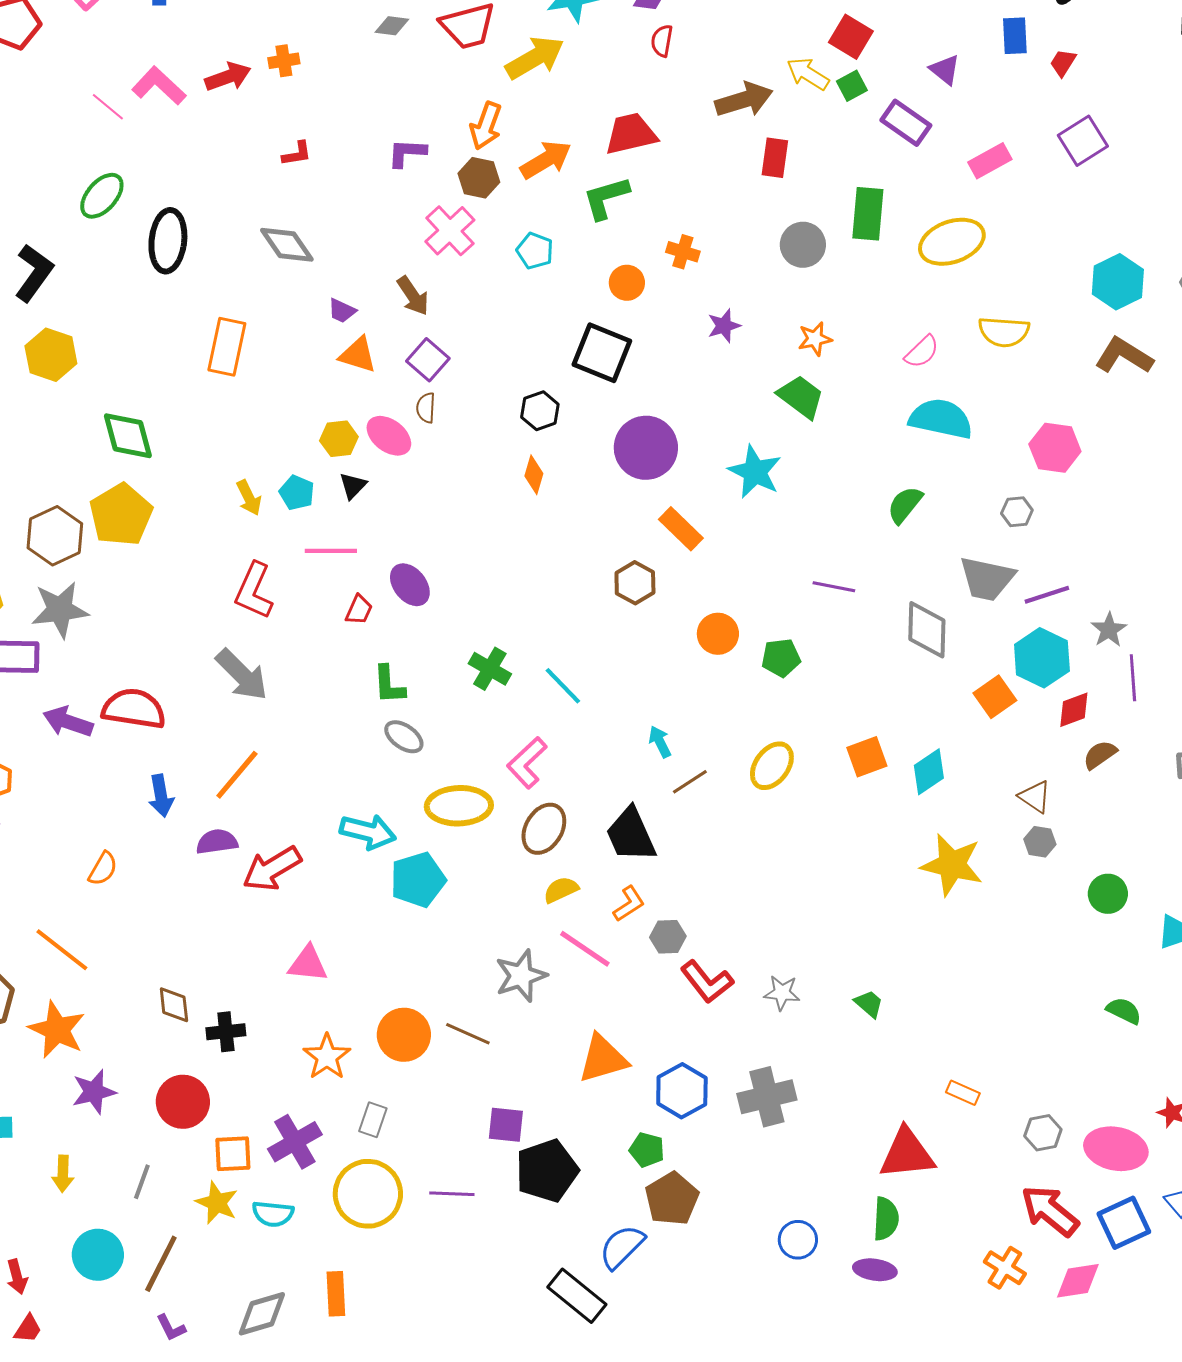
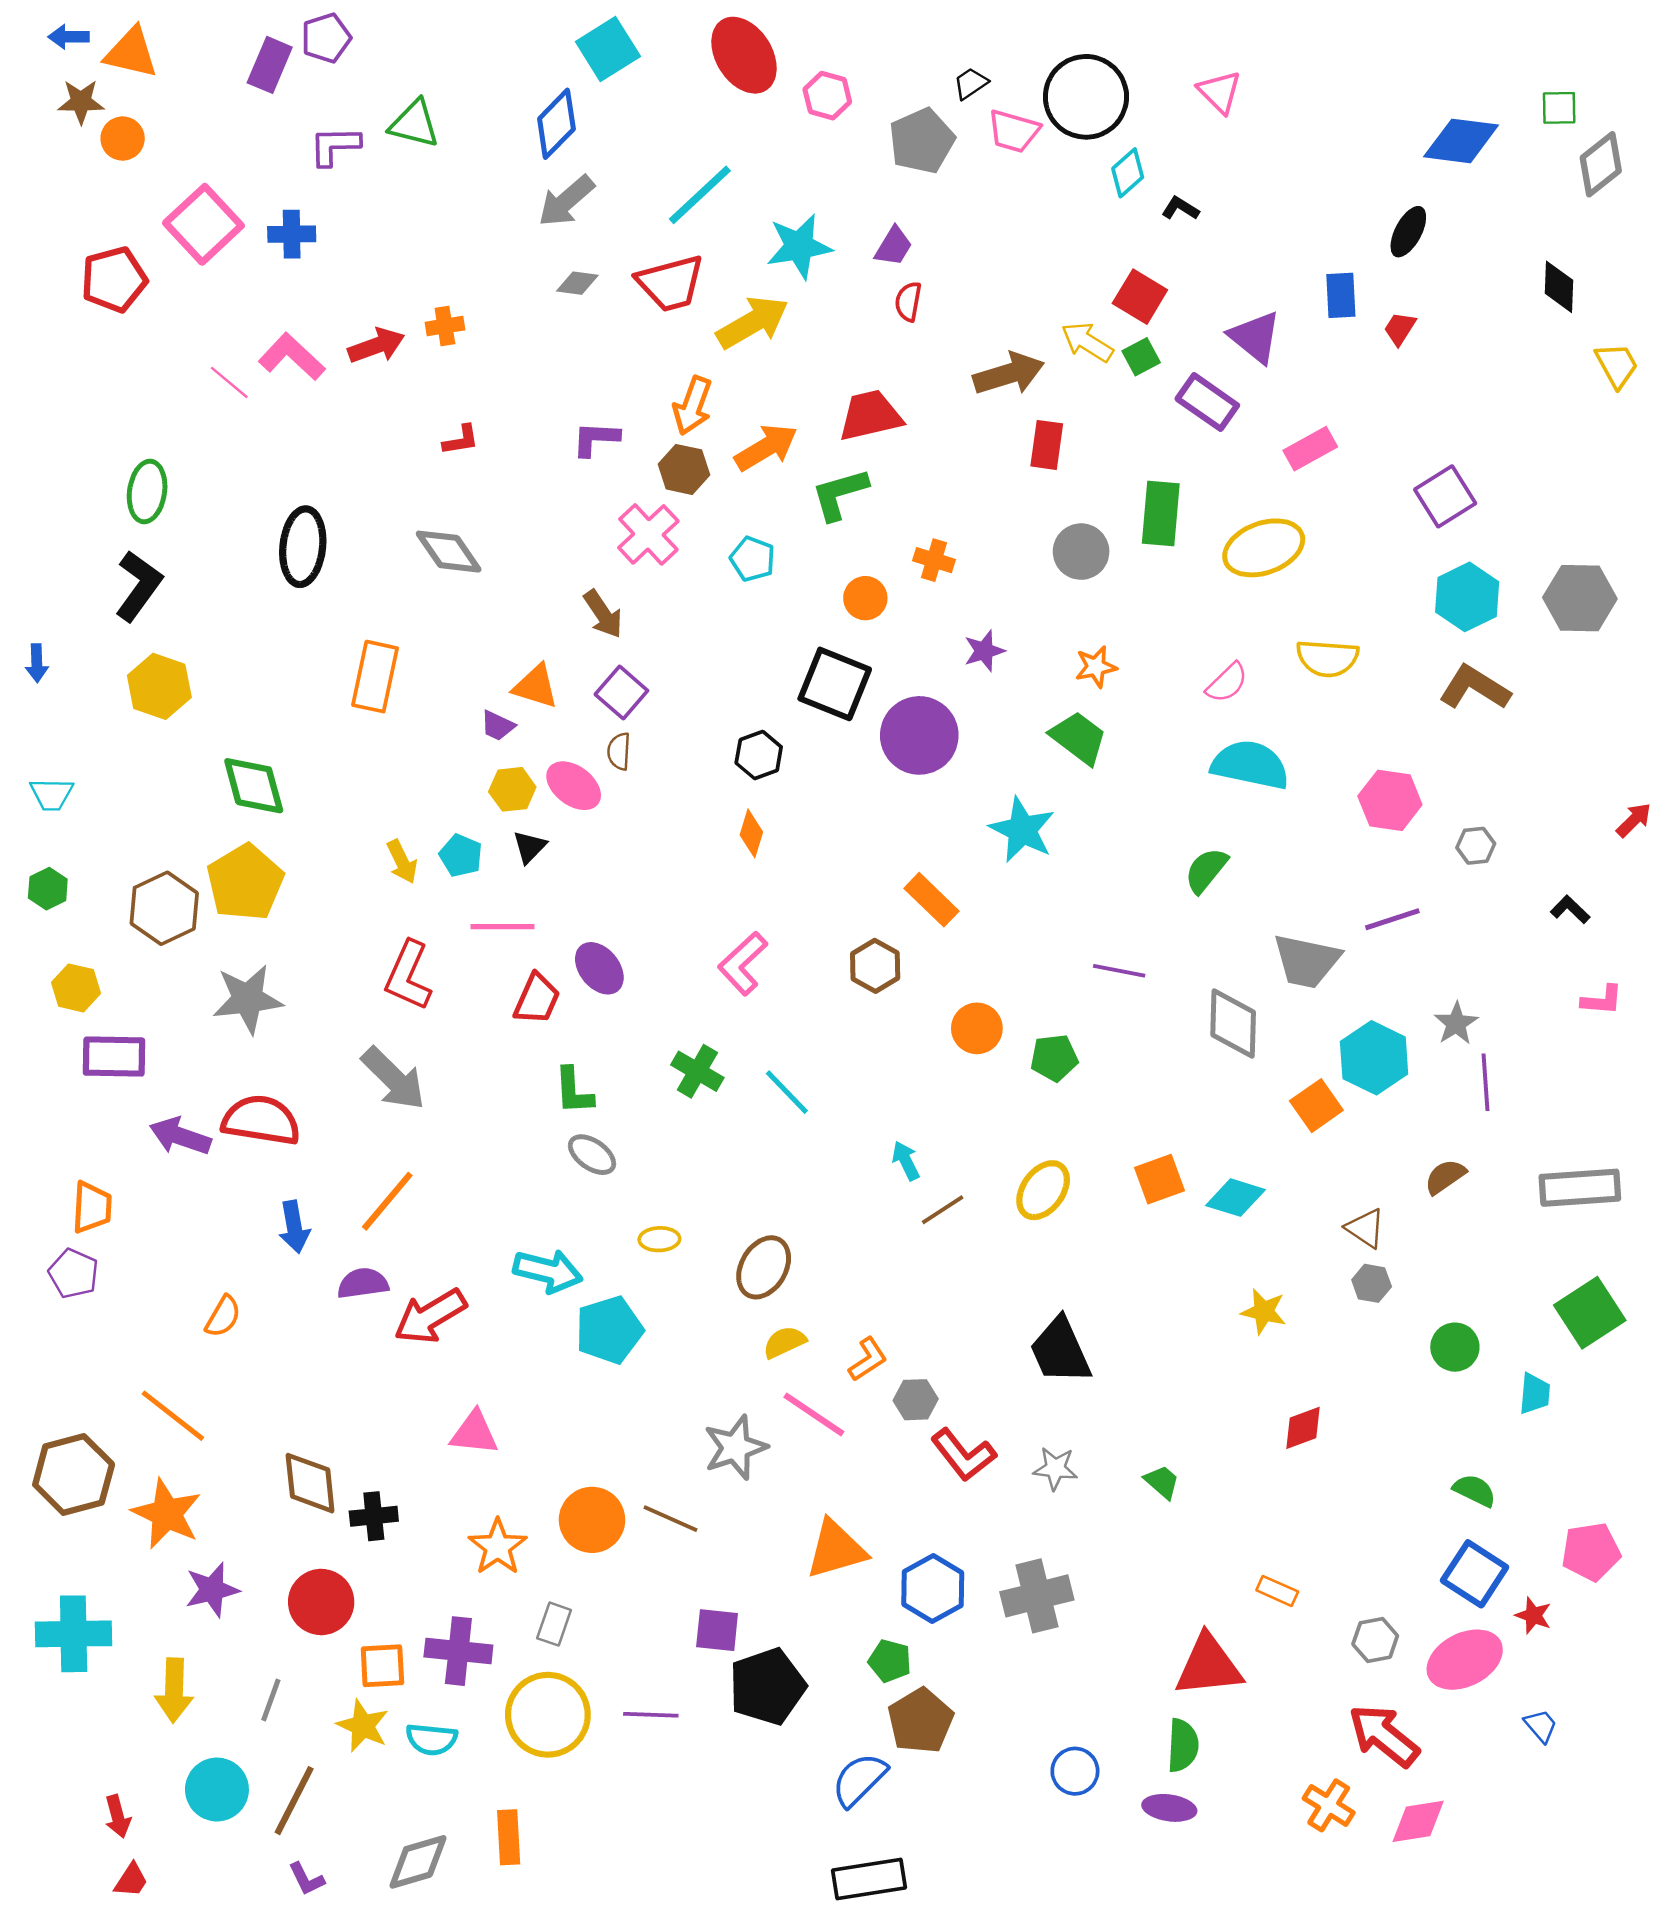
purple triangle: (945, 70) -> (1255, 337), size x1.4
purple square: (1083, 141) -> (1445, 496), moved
green ellipse: (102, 196) -> (147, 492), moved, turned -33
purple trapezoid: (342, 311) -> (498, 726), moved
purple circle: (646, 448) -> (919, 735), moved
gray hexagon: (1017, 512) -> (1476, 846), moved
purple line: (1047, 595) -> (1392, 919), moved
gray star: (60, 610) -> (248, 999), moved
red trapezoid: (359, 610) -> (537, 999), size x1.4
red diamond: (1074, 710) -> (1303, 1428), moved
pink L-shape: (527, 763) -> (743, 963), moved
cyan diamond: (929, 772) -> (1236, 1198), turned 51
yellow ellipse: (459, 806) -> (659, 1239), size x0.5
black trapezoid: (631, 835) -> (1060, 1351), moved
yellow star: (952, 865) -> (1264, 1311), size x0.6
brown diamond: (174, 1005) -> (310, 1483), size x1.4
purple cross: (295, 1142) -> (458, 1651), turned 36
pink ellipse: (1116, 1149) -> (1465, 1660), turned -38
yellow arrow: (63, 1174) -> (174, 1690), size x1.4
blue square: (1124, 1223) -> (1475, 1574), moved, turned -32
black rectangle: (577, 1296) -> (869, 1879), moved, turned -48

